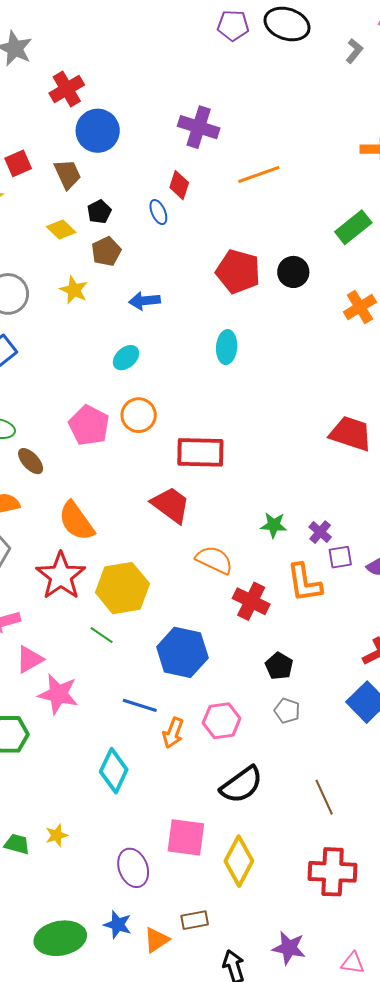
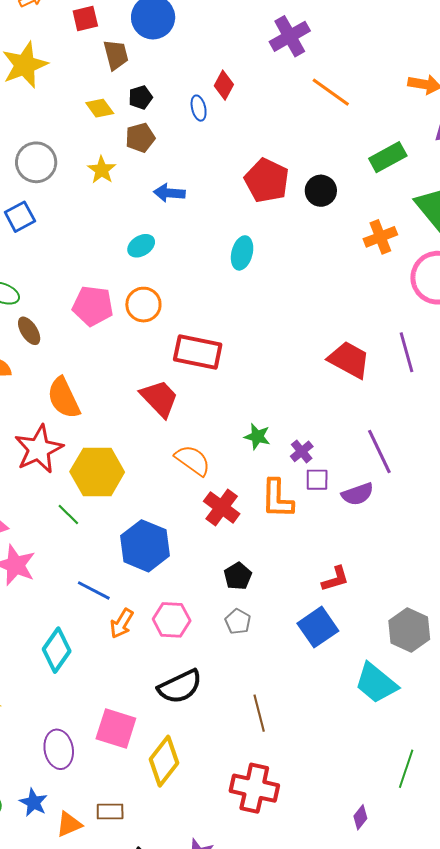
purple cross: (199, 127) -> (290, 36), moved, turned 33
red square: (18, 163) -> (85, 18), moved
orange line: (259, 174) -> (331, 92), moved, turned 45
pink pentagon: (89, 425) -> (93, 306), turned -30

